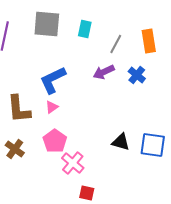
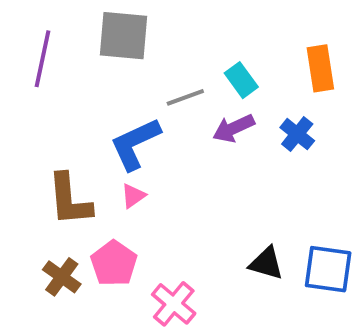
cyan rectangle: (85, 29) -> (241, 80), moved, turned -48
gray line: (116, 44) -> (185, 97), moved, turned 42
pink pentagon: (55, 141) -> (114, 263), moved

